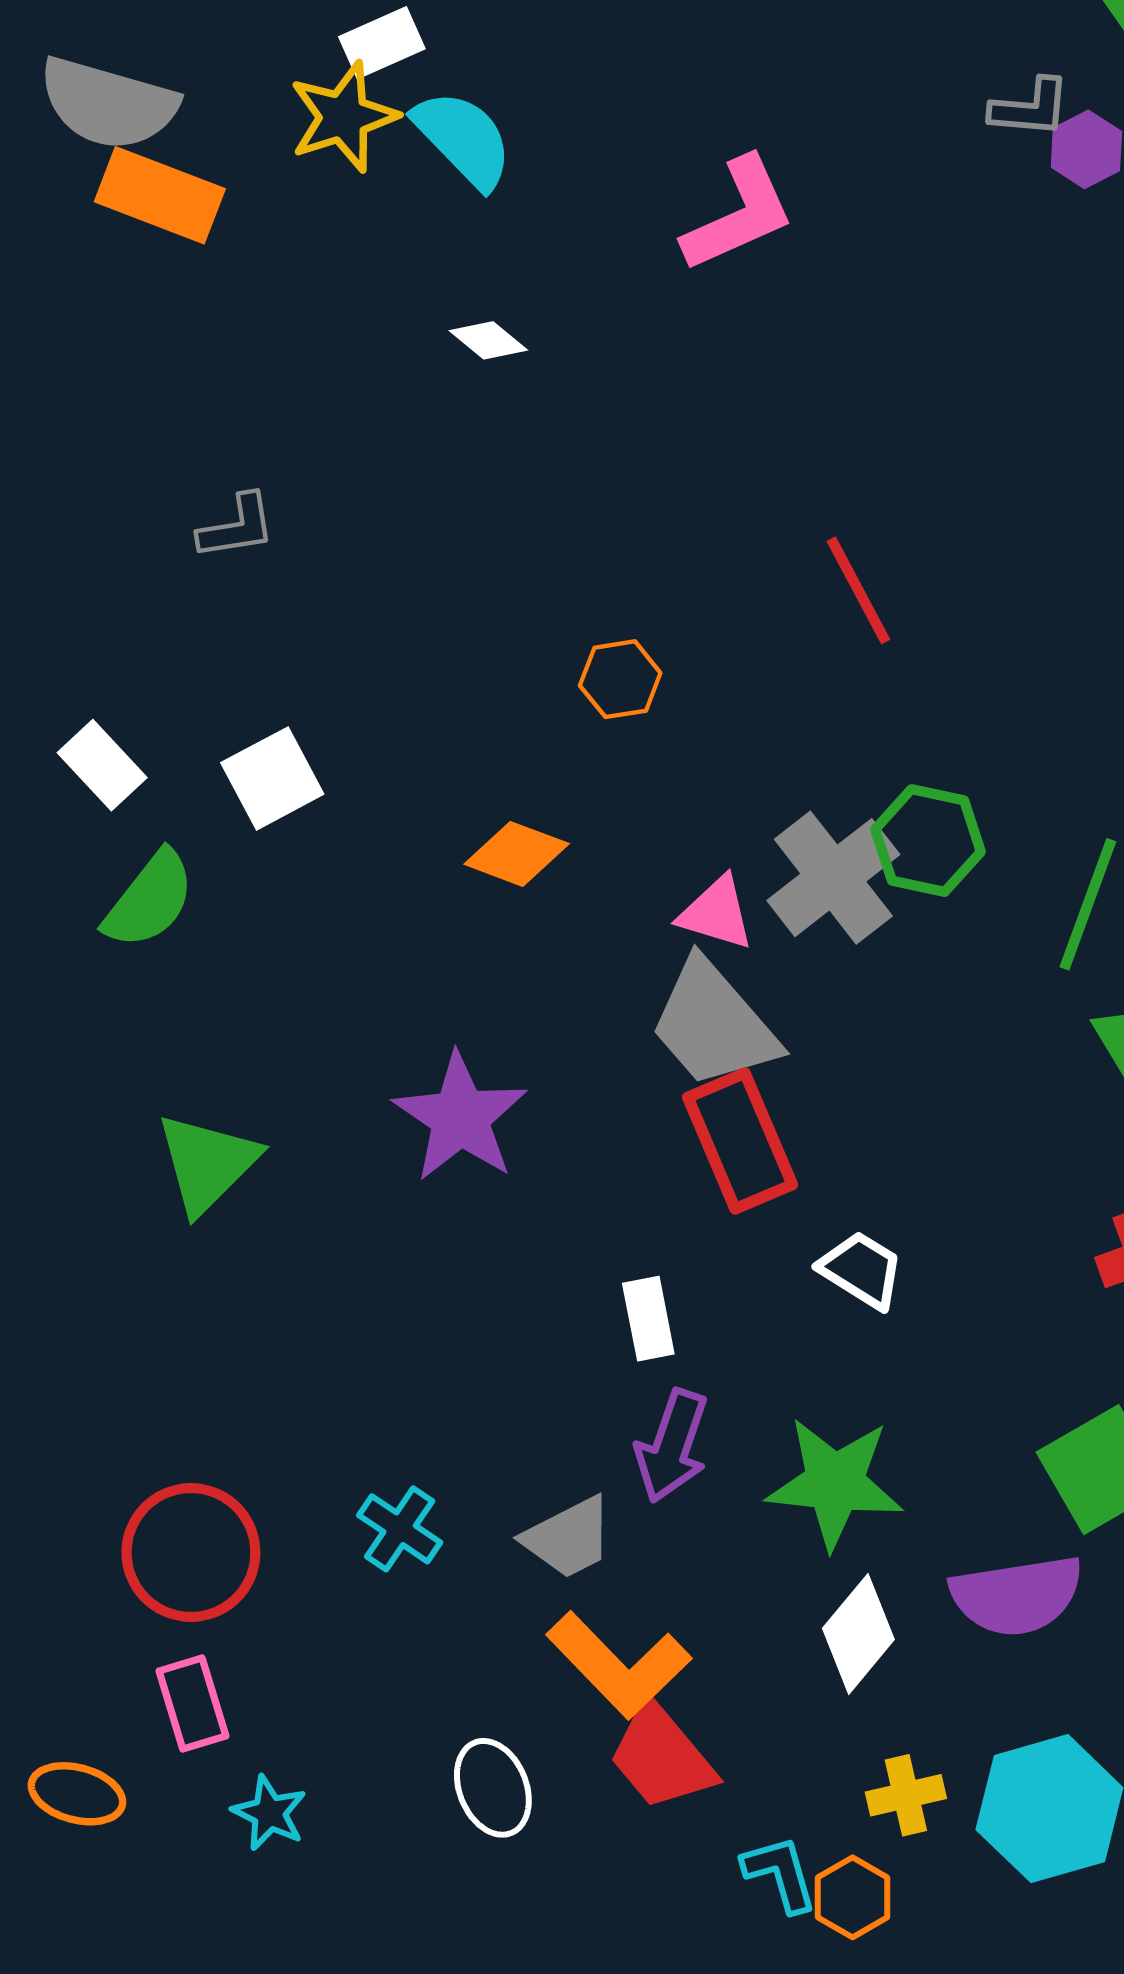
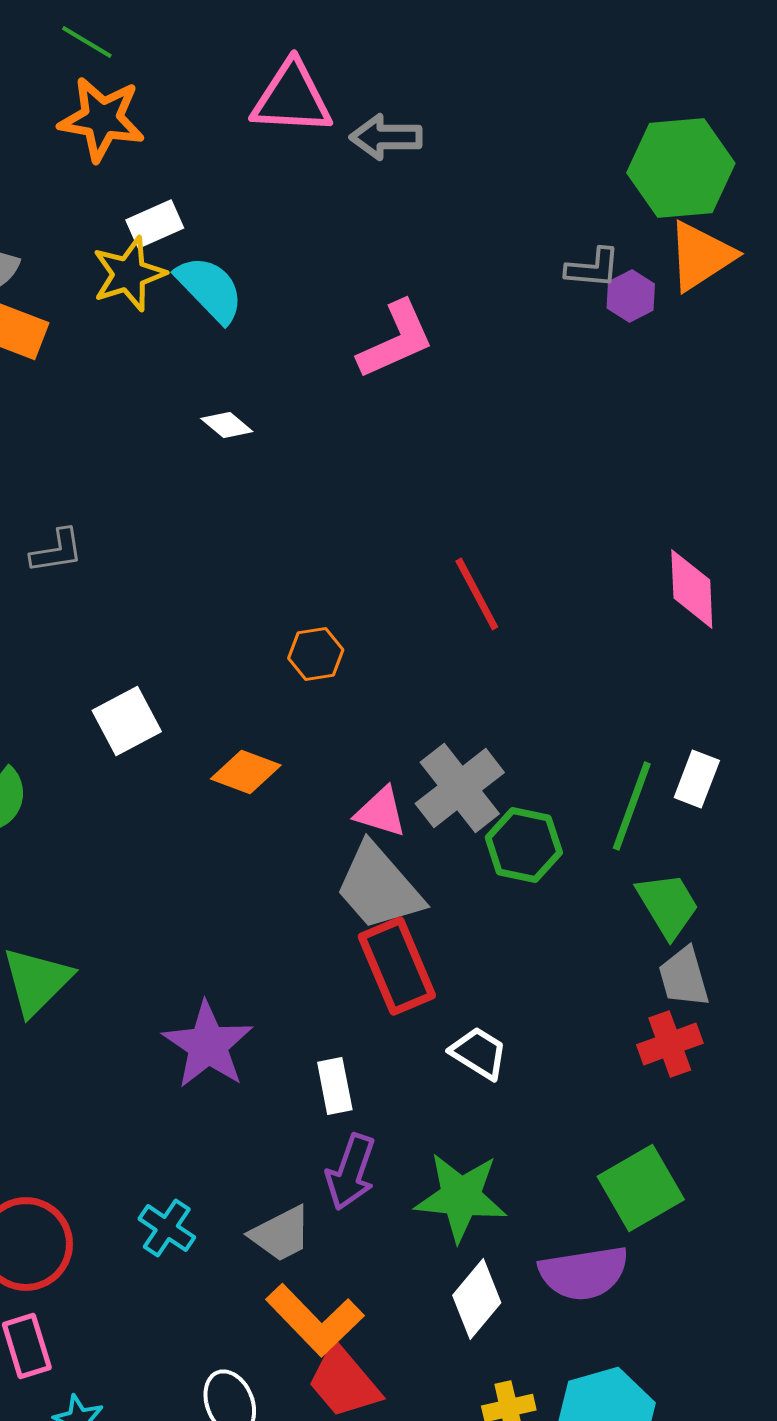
white square: (272, 778) -> (127, 721), moved
green hexagon: (928, 841) -> (524, 845), moved
purple star: (460, 1117) -> (208, 1045), moved

